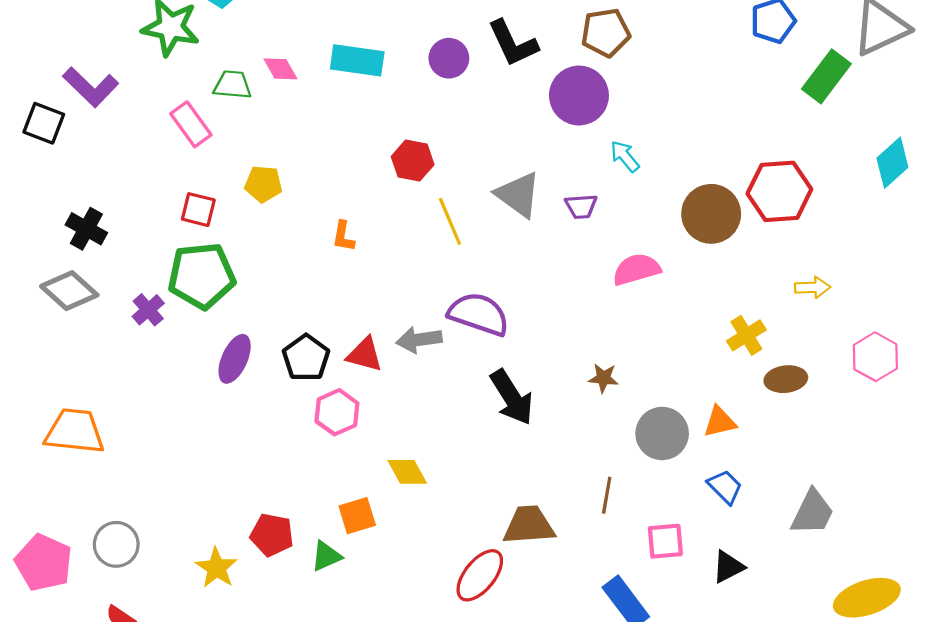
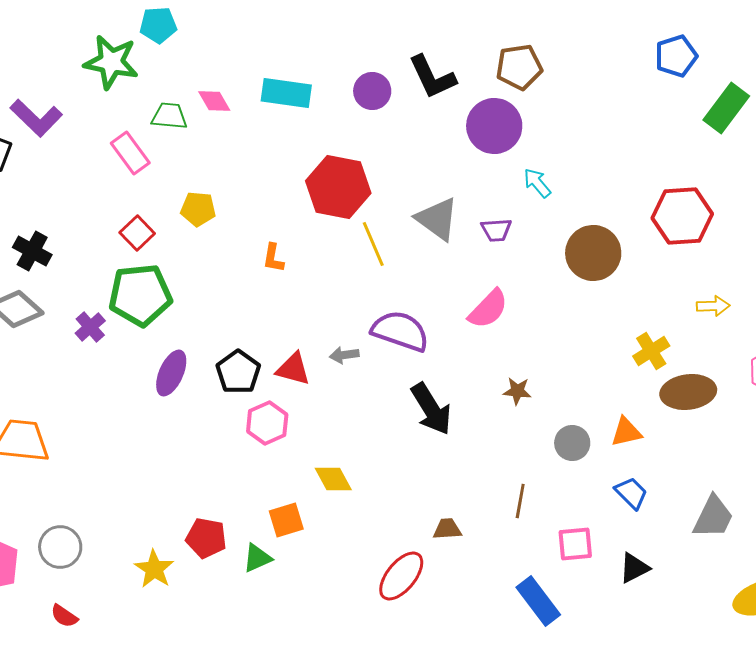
red hexagon: (413, 161) -> (338, 187), size x1.6
red square: (198, 210) -> (137, 233), turned 32
brown circle: (711, 214) -> (593, 253), moved
pink semicircle: (637, 269) -> (488, 309), moved, turned 150
gray arrow: (419, 340) -> (344, 355), size x0.7
brown ellipse: (786, 379) -> (688, 392), size x1.4
gray circle: (662, 433) -> (572, 443), size x0.7
brown trapezoid: (529, 525) -> (447, 529), size x0.6

